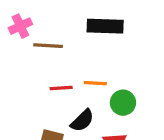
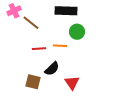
brown line: (48, 46) -> (31, 23), turned 36
green circle: (123, 103) -> (77, 32), moved

